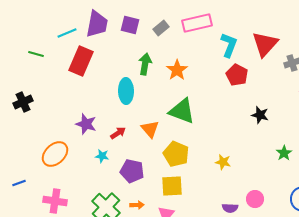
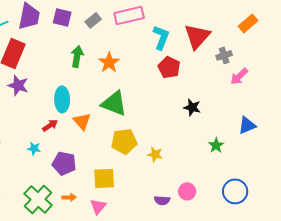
cyan ellipse: (126, 91) -> (62, 99), moved
purple star: (86, 124) -> (18, 85), moved
yellow pentagon: (176, 154) -> (124, 141), moved, turned -30

